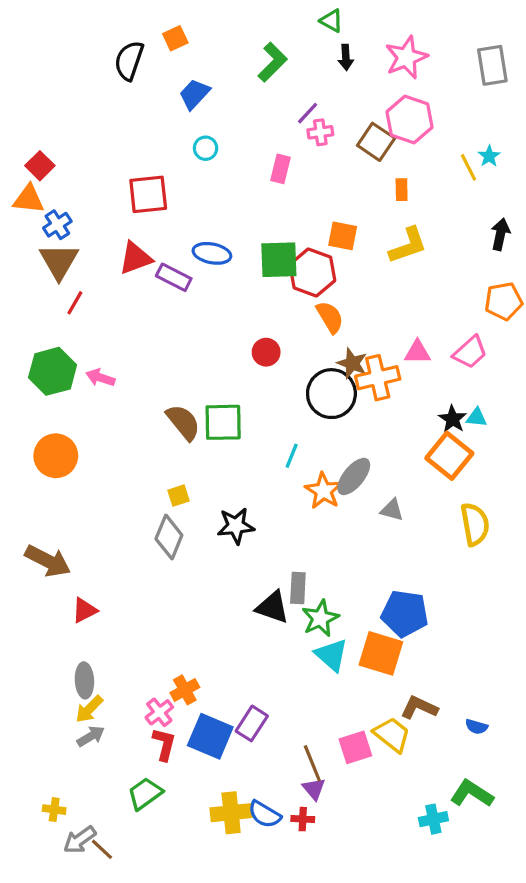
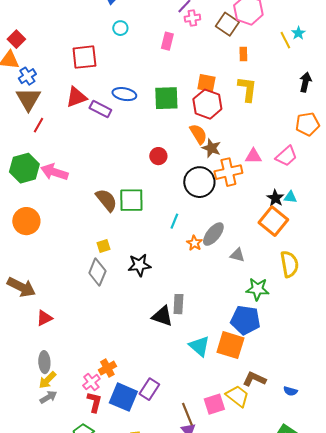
yellow L-shape: (408, 245) -> (247, 89), turned -64
red hexagon: (312, 272) -> (207, 104), moved
brown star: (352, 363) -> (211, 148), moved
pink arrow: (100, 378) -> (54, 172), size x1.5
orange star: (323, 491) -> (194, 243), size x0.7
green star: (320, 618) -> (257, 289), moved, turned 30

